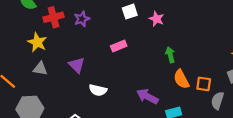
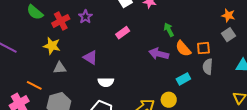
white semicircle: (98, 90) -> (106, 82), moved
purple arrow: (147, 96) -> (159, 54), moved
gray semicircle: (217, 101) -> (208, 67), moved

